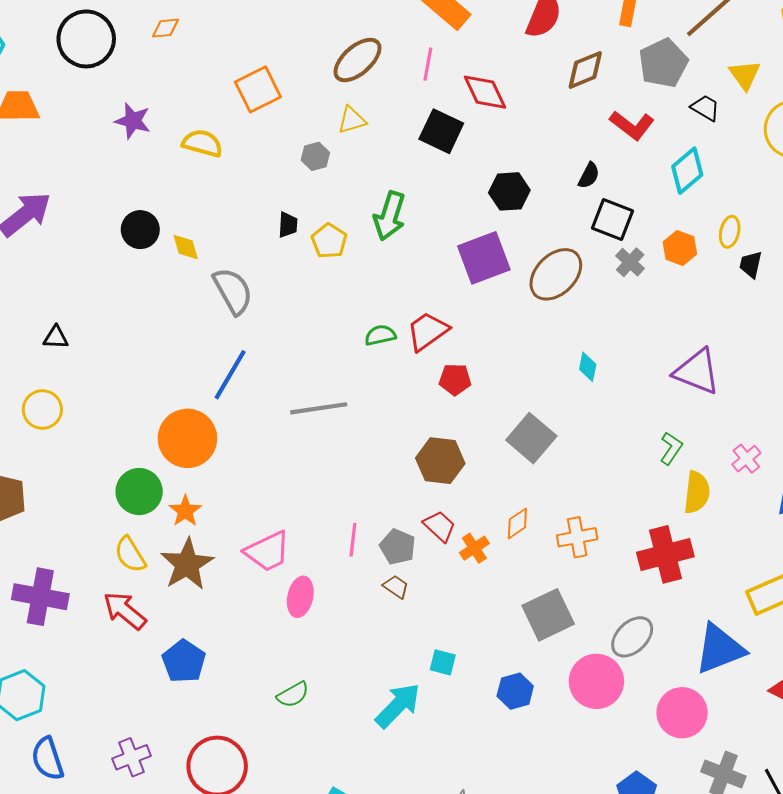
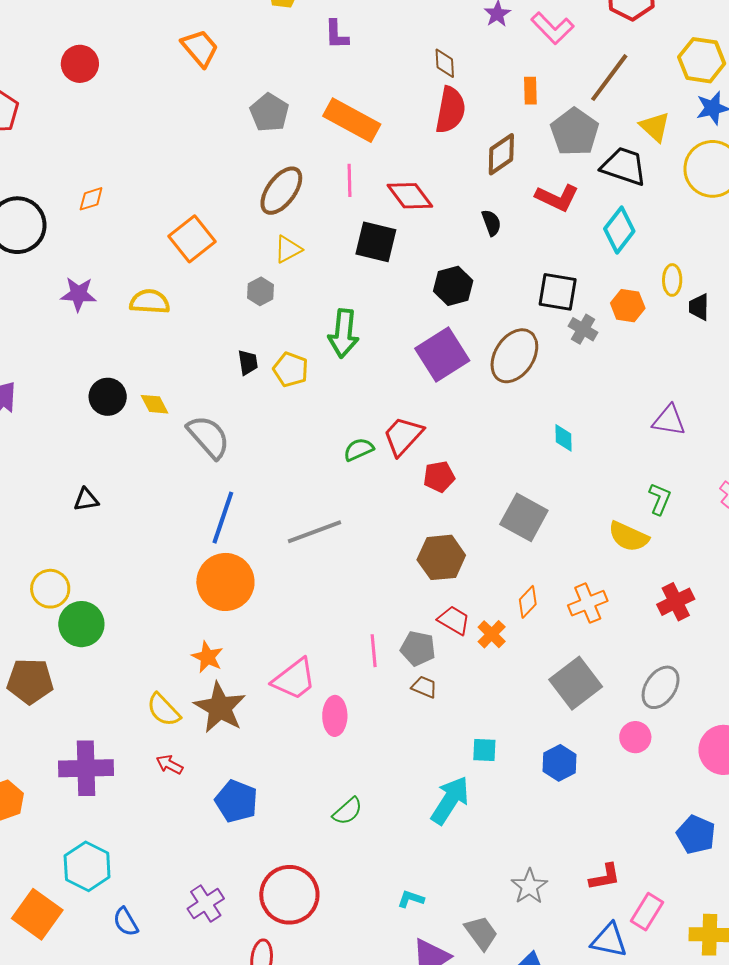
black trapezoid: (705, 108) -> (624, 166), size x1.6
black semicircle: (589, 175) -> (491, 223), moved, turned -36
black triangle: (56, 337) -> (86, 500), moved
purple triangle: (697, 372) -> (669, 420), size x0.7
orange circle: (187, 438) -> (225, 582), moved
green circle: (139, 492) -> (81, 624), moved
yellow semicircle: (697, 492) -> (628, 537), moved, turned 120
red cross: (665, 554) -> (676, 602), size x0.7
red arrow: (125, 611) -> (170, 765), size x0.6
pink circle: (596, 681) -> (635, 737), size x0.6
blue semicircle: (48, 759) -> (126, 922), size x0.7

